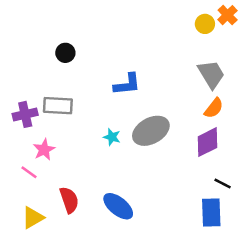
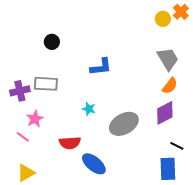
gray ellipse: (151, 131) -> (124, 124), moved
red semicircle: (69, 200) -> (70, 143), moved, turned 105

